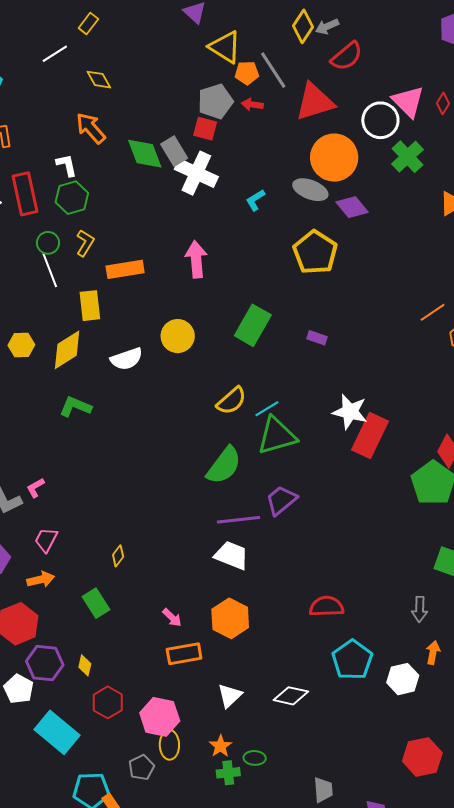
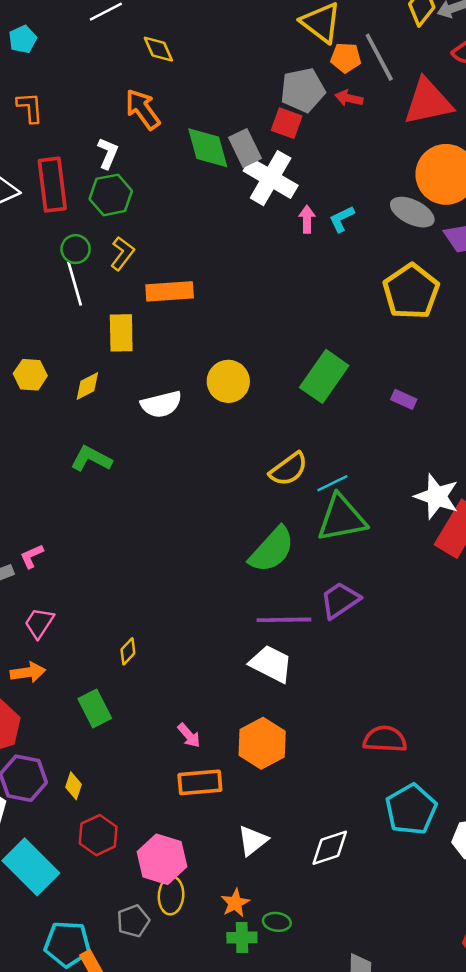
white L-shape: (67, 165) -> (108, 153), turned 30
pink arrow: (196, 259) -> (307, 219), moved, size x0.6
yellow diamond: (67, 350) -> (87, 386), size x0.6
white diamond: (291, 696) -> (330, 848), turned -36

